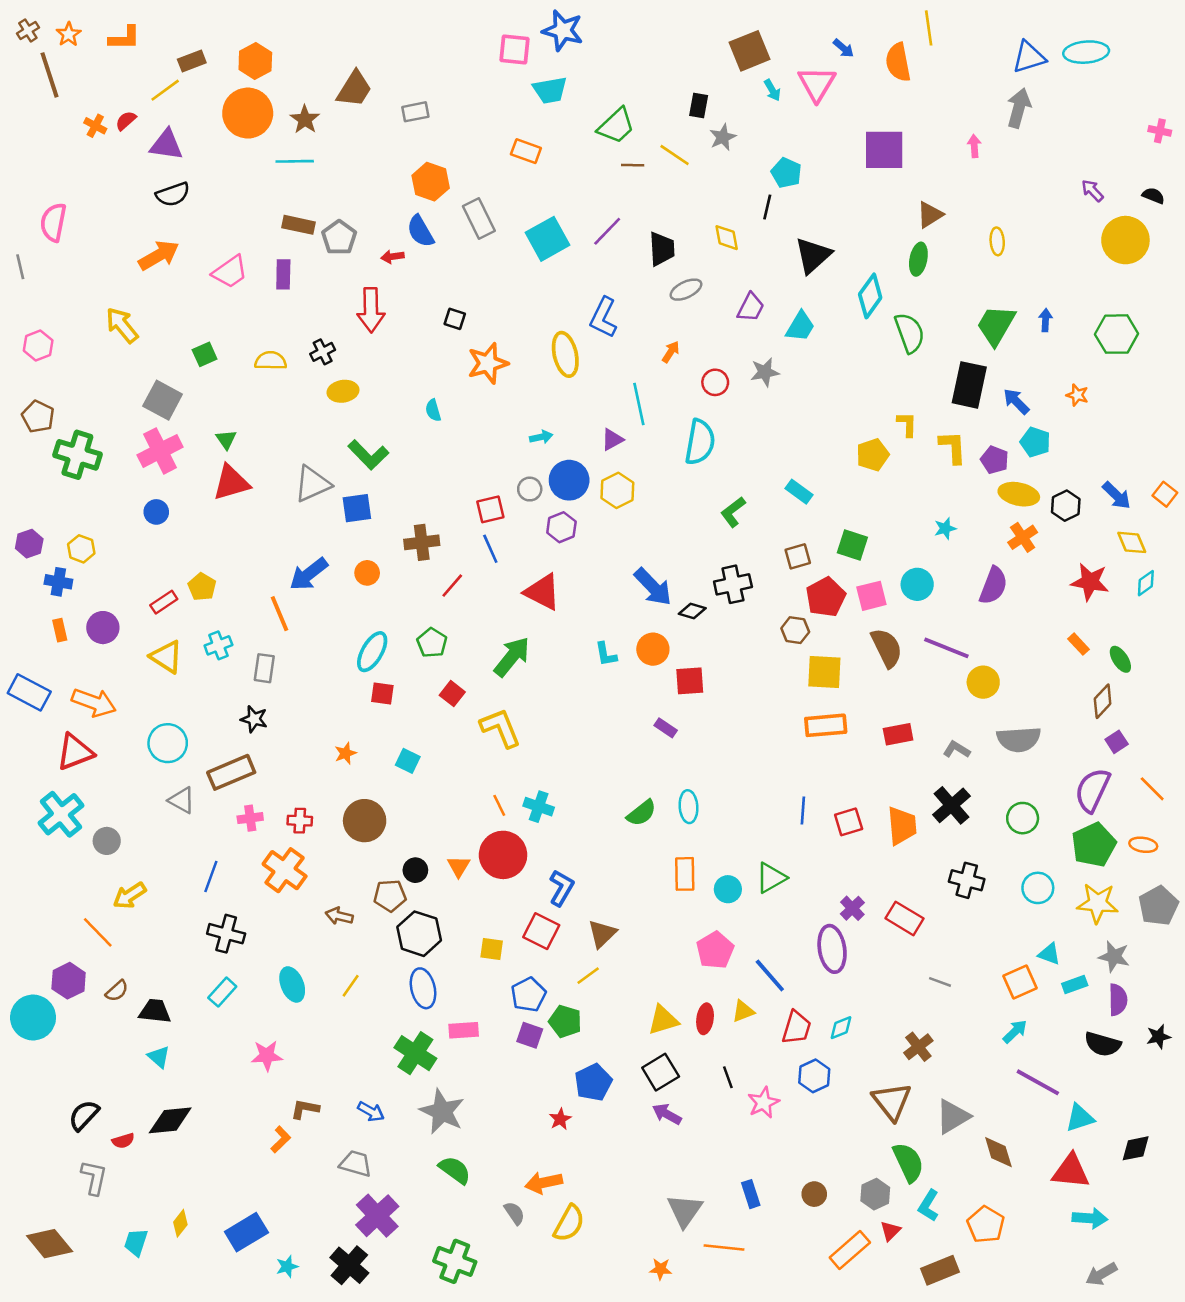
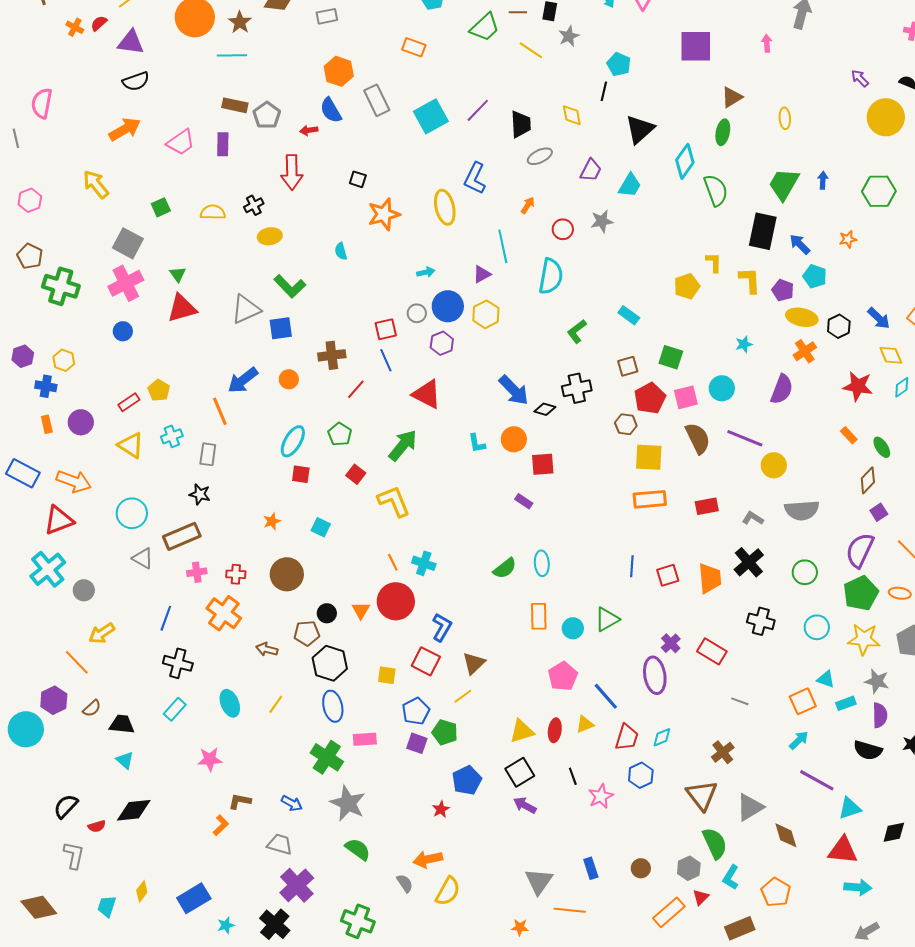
brown line: (633, 165) -> (518, 12), moved
orange star: (1077, 395) -> (848, 239), turned -30

